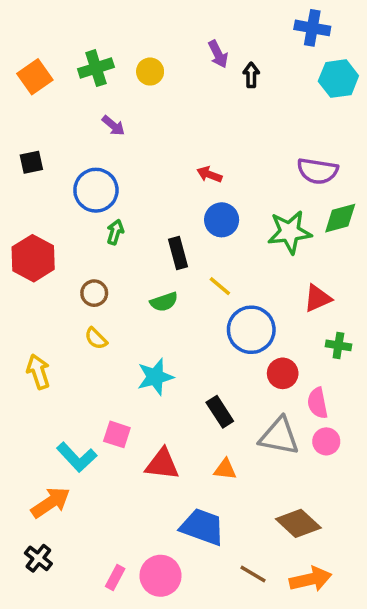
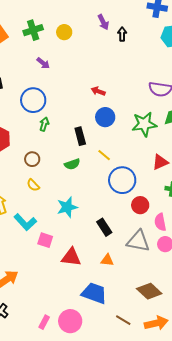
cyan L-shape: (77, 457) -> (25, 222), moved

